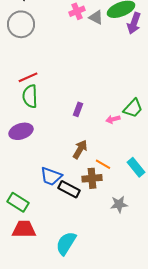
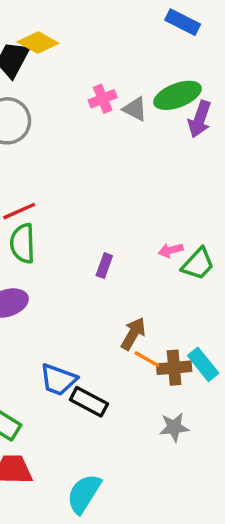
pink arrow: (113, 119) -> (171, 250), moved
brown arrow: (80, 149) -> (133, 334), moved
brown cross: (92, 178) -> (174, 368), moved

